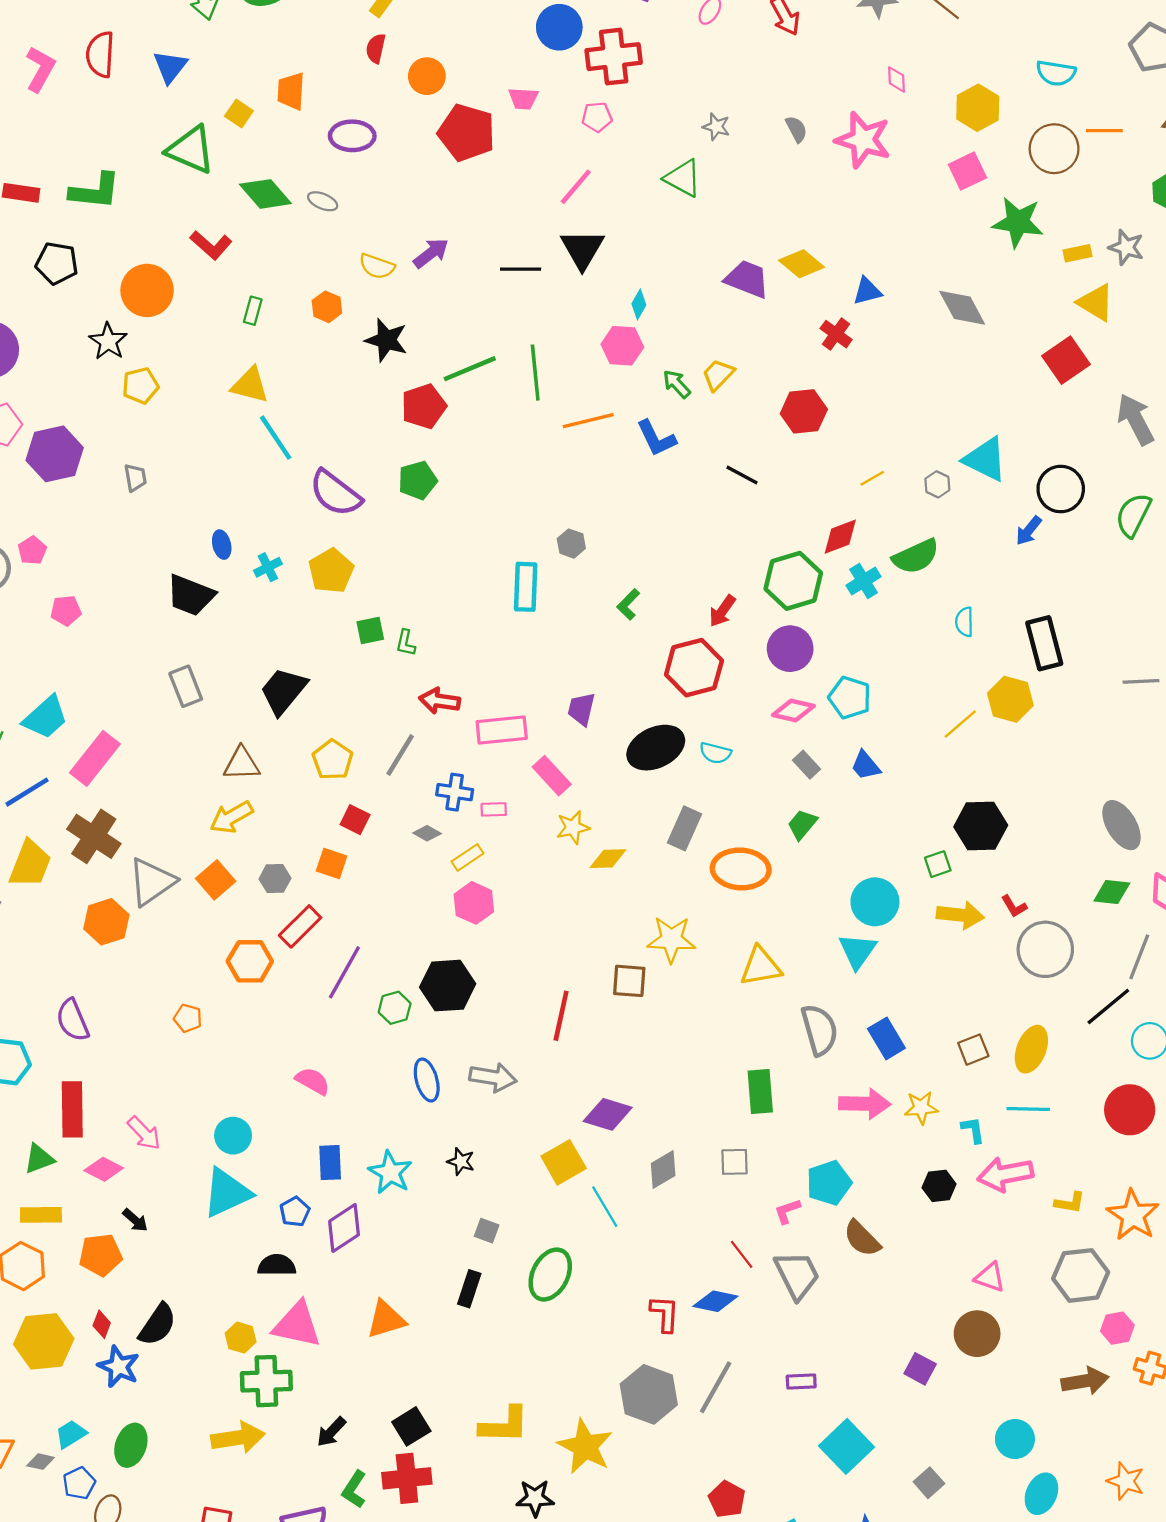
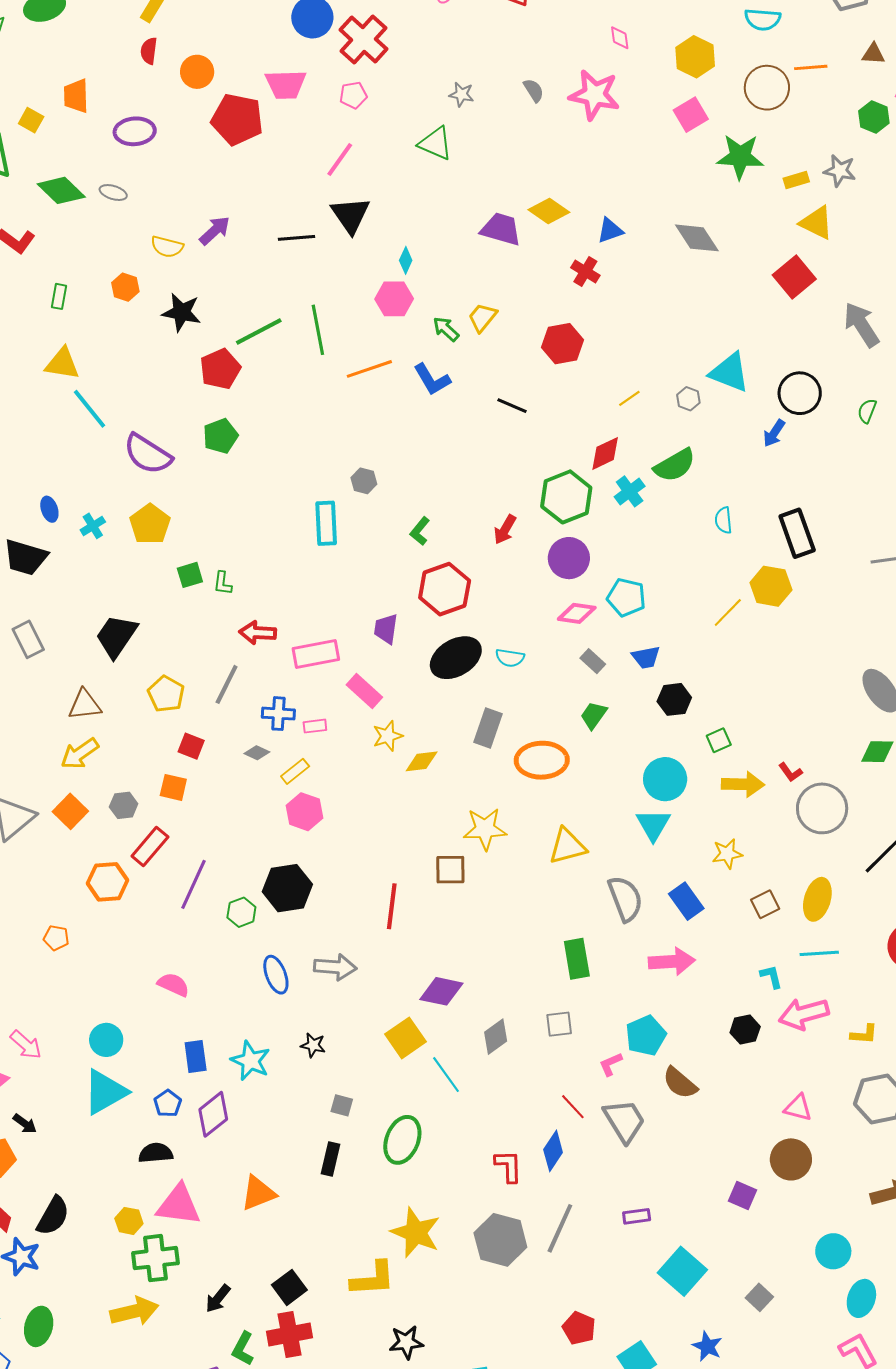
red cross: (614, 57) -> (364, 39), turned -36
pink trapezoid: (523, 99) -> (286, 84), size x1.5
green semicircle: (1133, 515) -> (867, 411), size x0.6
red hexagon: (694, 668) -> (445, 589), moved
blue trapezoid: (866, 766) -> (646, 657), turned -56
black hexagon: (981, 826) -> (674, 699), moved, size x0.7
yellow star: (921, 1108) -> (727, 854), moved
blue diamond: (715, 1301) -> (553, 1151), turned -63
yellow star: (585, 1446) -> (416, 1232), moved

